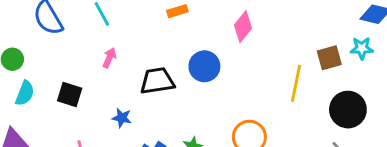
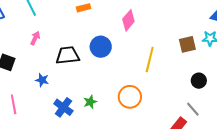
yellow line: (296, 83) -> (150, 60), moved
black circle: (348, 110) -> (199, 81), size x0.6

